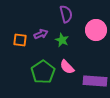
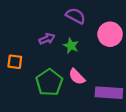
purple semicircle: (66, 14) -> (76, 16), turned -48
orange square: (20, 40) -> (15, 62), moved

